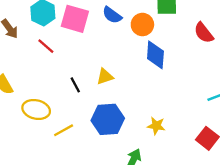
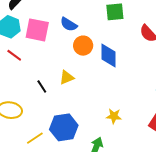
orange circle: (142, 25) -> (83, 46), moved
blue hexagon: (108, 119) -> (64, 127), moved
yellow line: (64, 130) -> (35, 138), moved

